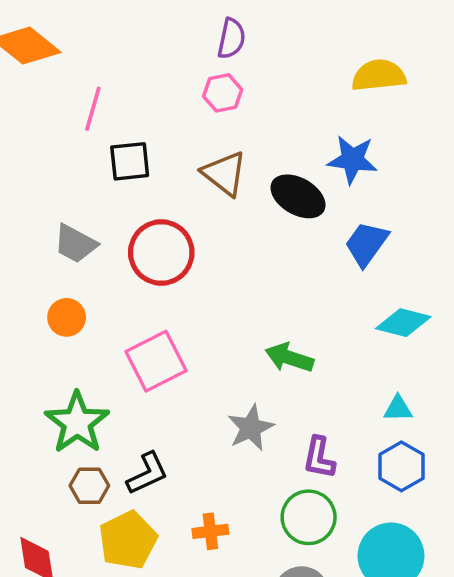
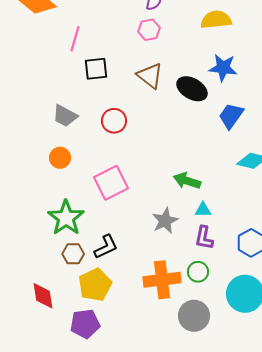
yellow semicircle: (379, 75) -> (216, 20), moved
red circle: (161, 253) -> (114, 121), size x0.7
cyan triangle: (398, 409) -> (203, 210), moved
green circle: (309, 517) -> (198, 272), size x0.7
orange cross: (210, 531) -> (162, 280), moved, size x1.8

